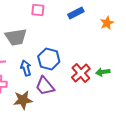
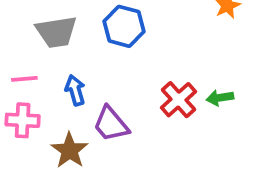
blue hexagon: (49, 59) -> (124, 26), moved
brown star: (23, 100) -> (70, 150), turned -30

